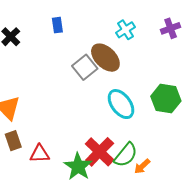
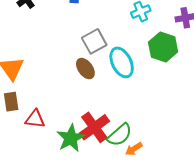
brown ellipse: (105, 58) -> (85, 69), moved, size x0.7
green hexagon: (166, 99) -> (163, 47), moved
cyan ellipse: (121, 104) -> (122, 62), moved

